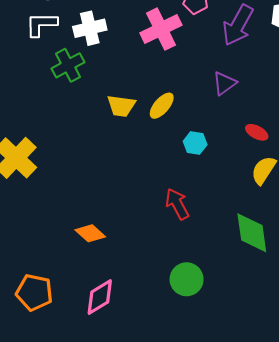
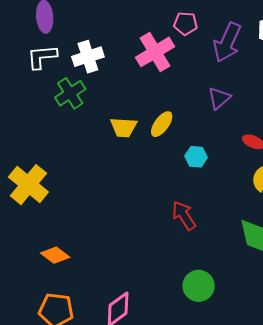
orange diamond: (90, 233) -> (55, 255), moved

